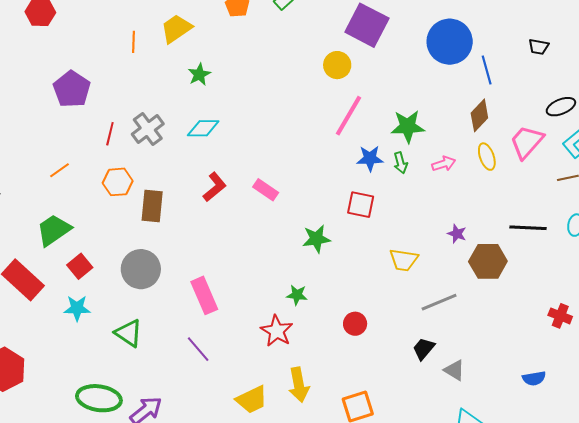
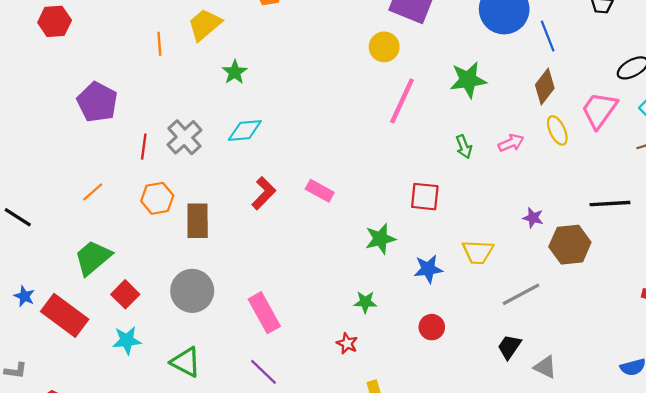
green star: (408, 126) -> (468, 80), moved
blue star: (370, 158) -> (428, 269), moved
red star: (277, 331) -> (347, 343), size x0.6

